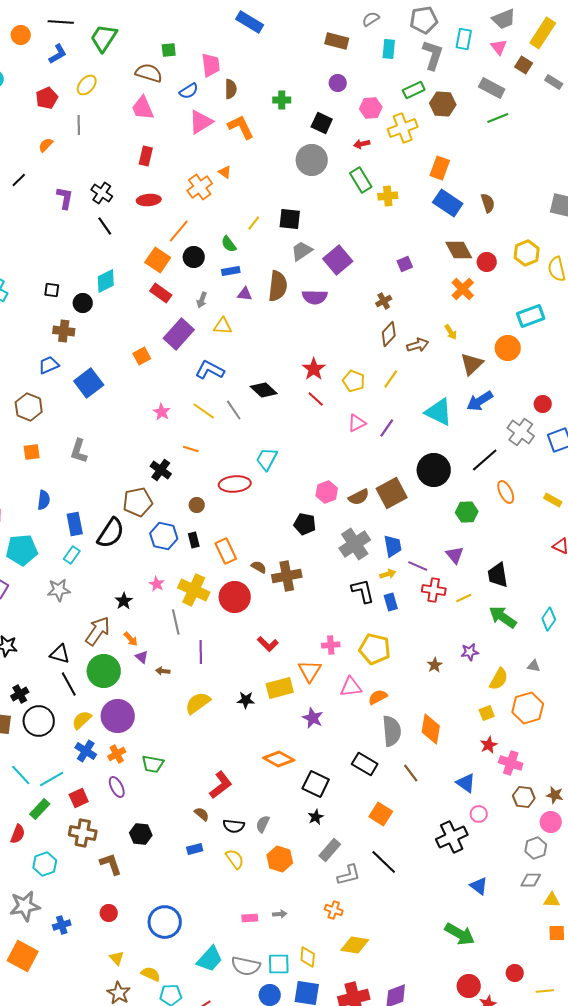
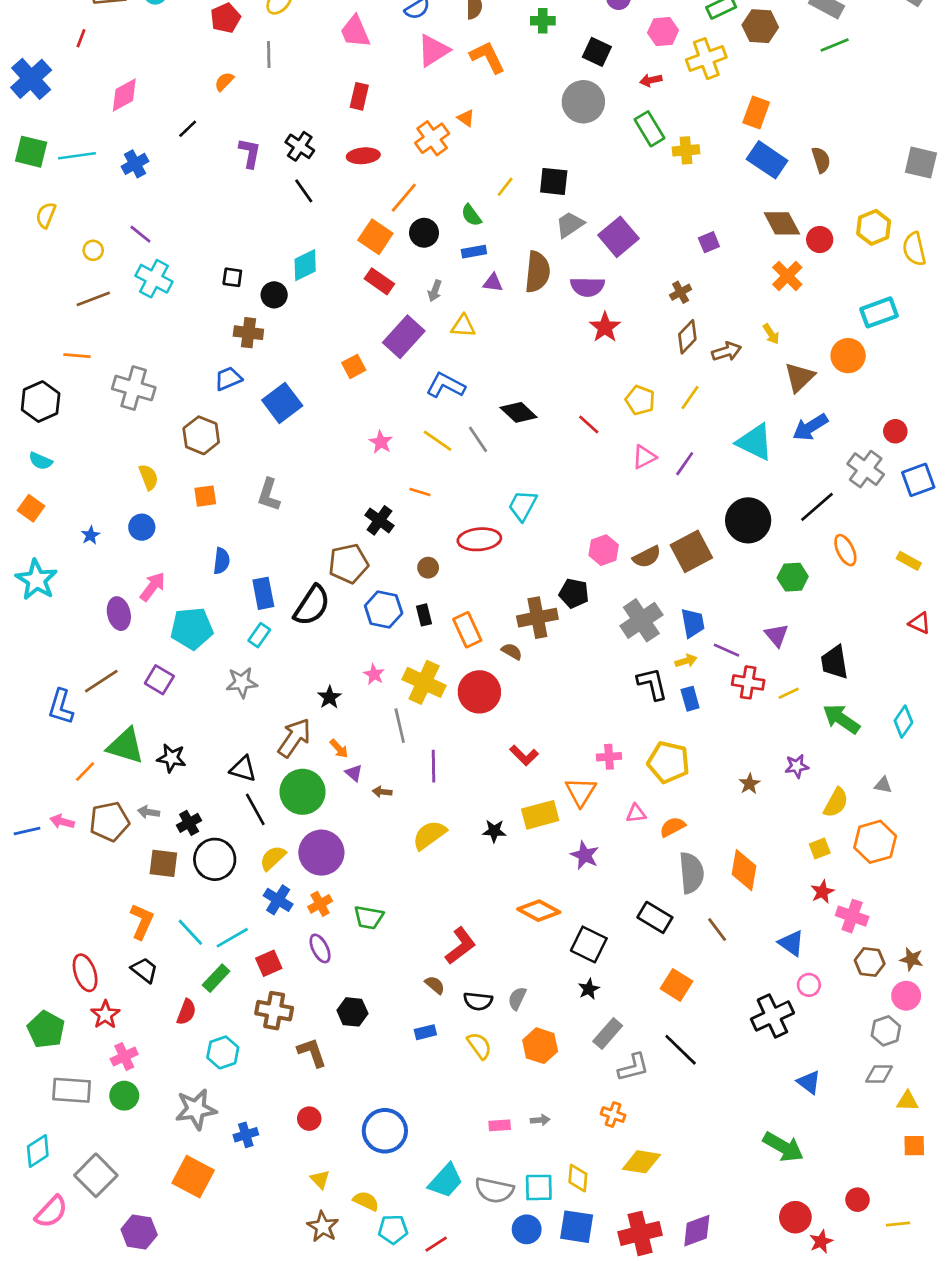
red star: (314, 369) -> (605, 327), moved
brown cross: (287, 576) -> (537, 618), moved
pink triangle: (351, 687) -> (636, 813), size x0.7

